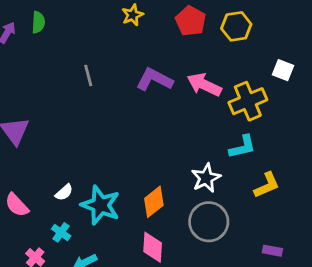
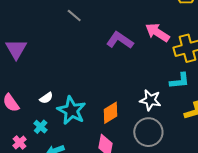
gray line: (88, 75) -> (74, 15), turned -42
purple L-shape: (154, 80) -> (120, 40), moved
white star: (206, 178) -> (150, 100), turned 30

